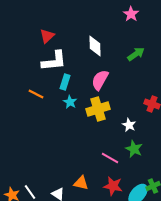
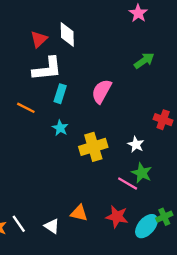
white diamond: (95, 46) -> (67, 35), moved
cyan star: (70, 102) -> (60, 128), moved
yellow cross: (98, 109) -> (93, 147), moved
pink line: (110, 158) -> (128, 184), moved

